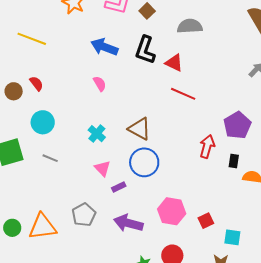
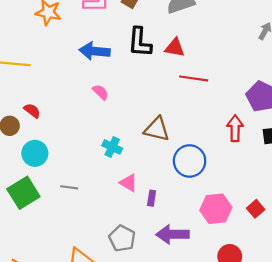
cyan circle: (43, 122) -> (35, 153), moved
blue circle: (144, 162) -> (190, 161), moved
purple rectangle: (119, 187) -> (152, 198), turned -40

